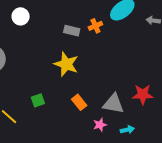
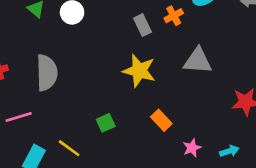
gray rectangle: (72, 31) -> (142, 25), turned 56
gray triangle: (113, 104) -> (198, 61), moved

